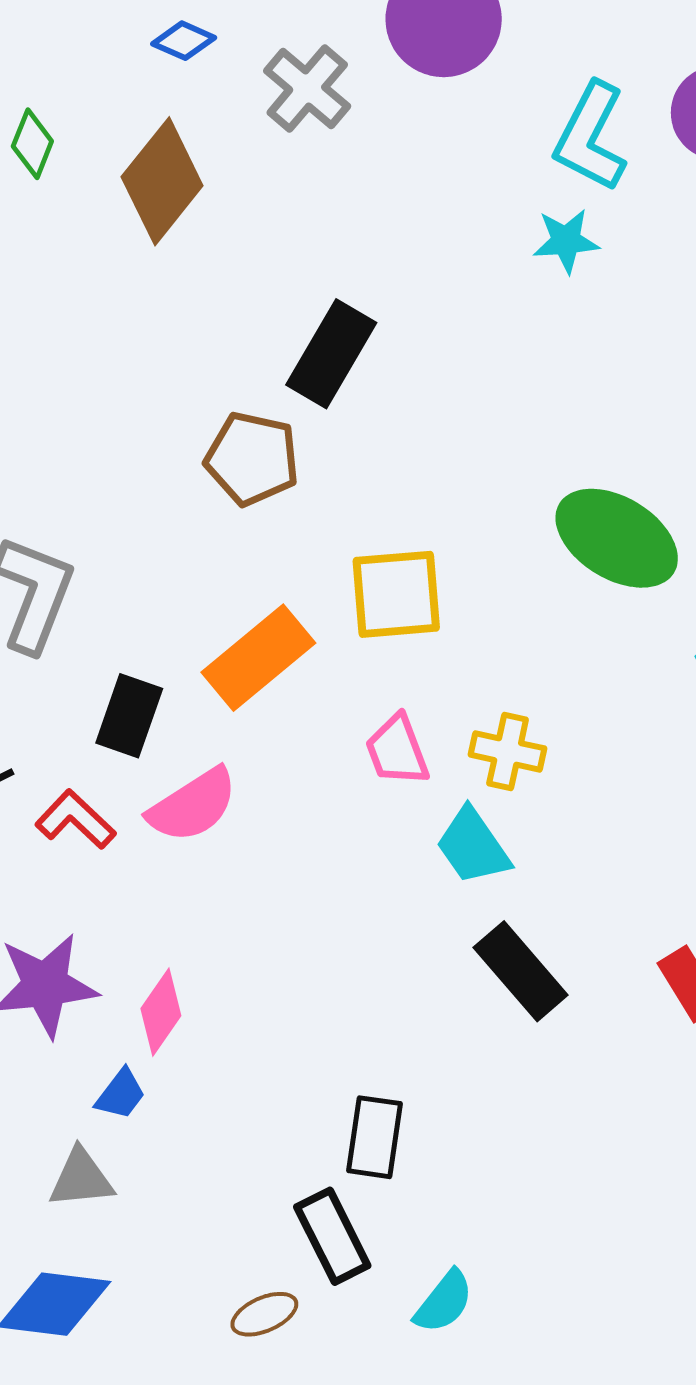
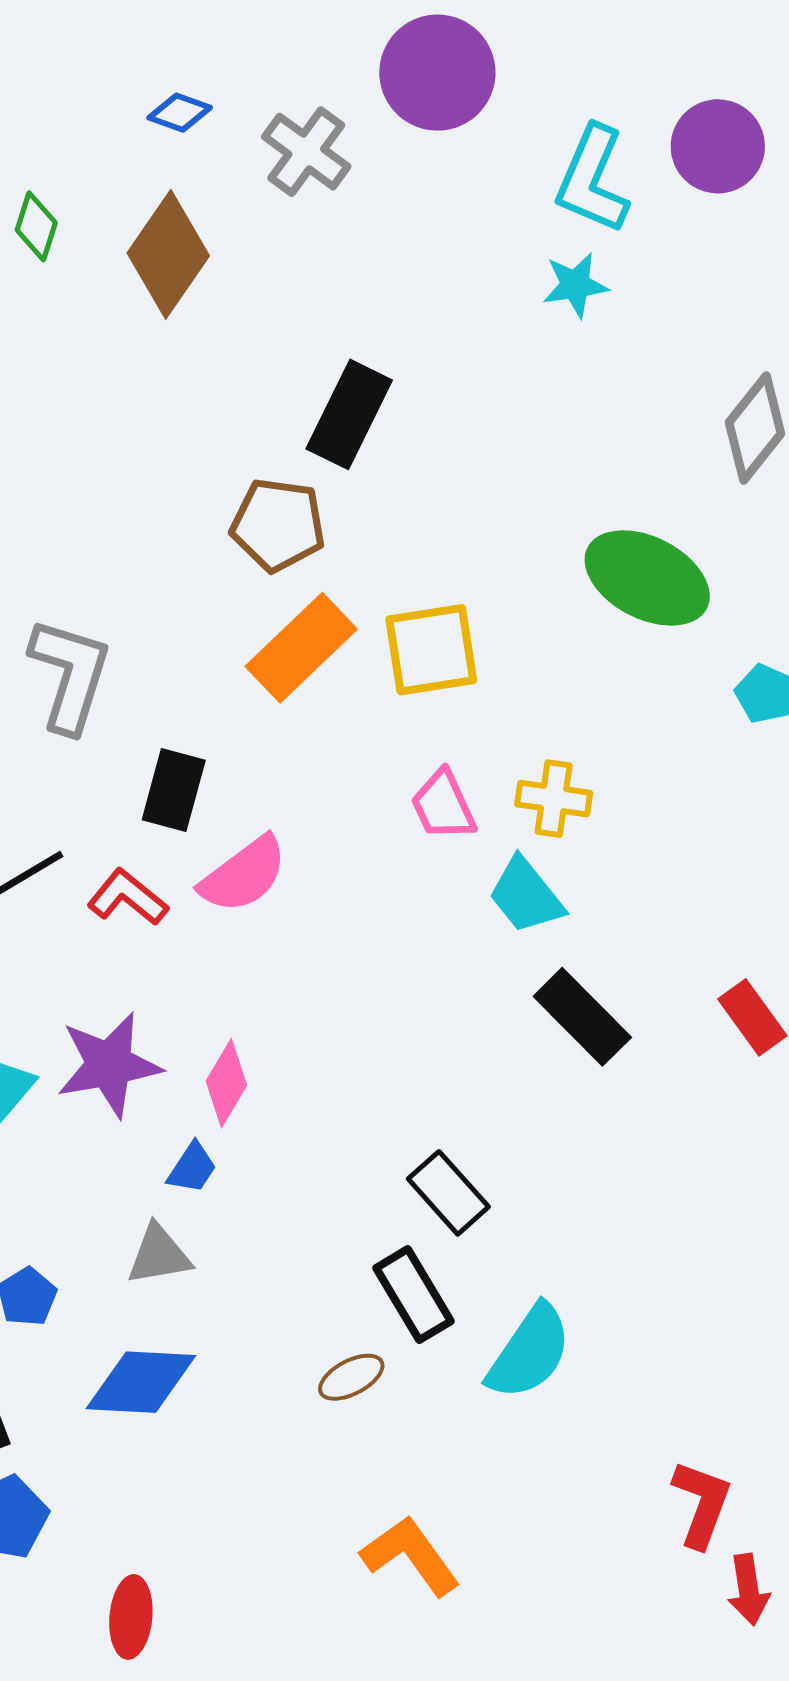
orange rectangle: (258, 658) -> (301, 648), moved
black rectangle: (374, 1137) -> (448, 1193), turned -46
cyan semicircle: (444, 1302) -> (529, 1352), size x1.5

